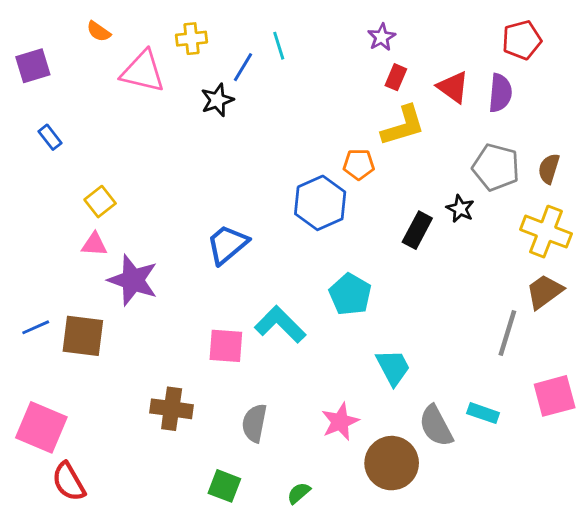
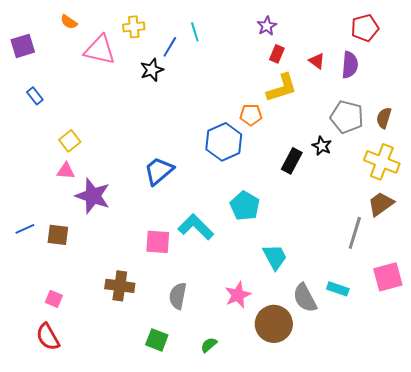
red triangle: (453, 87) -> (317, 61), size x0.7
brown square: (83, 336) -> (58, 235), size x0.7
pink square: (41, 427) -> (54, 299), moved, size x0.5

